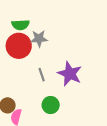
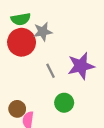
purple star: (70, 74) -> (81, 66), turned -30

